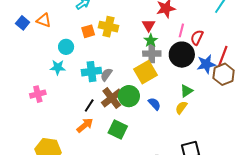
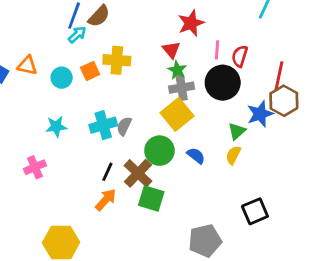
cyan circle: (66, 47) -> (62, 78), moved
blue star: (206, 64) -> (260, 114), moved
brown cross: (112, 98) -> (138, 173), moved

